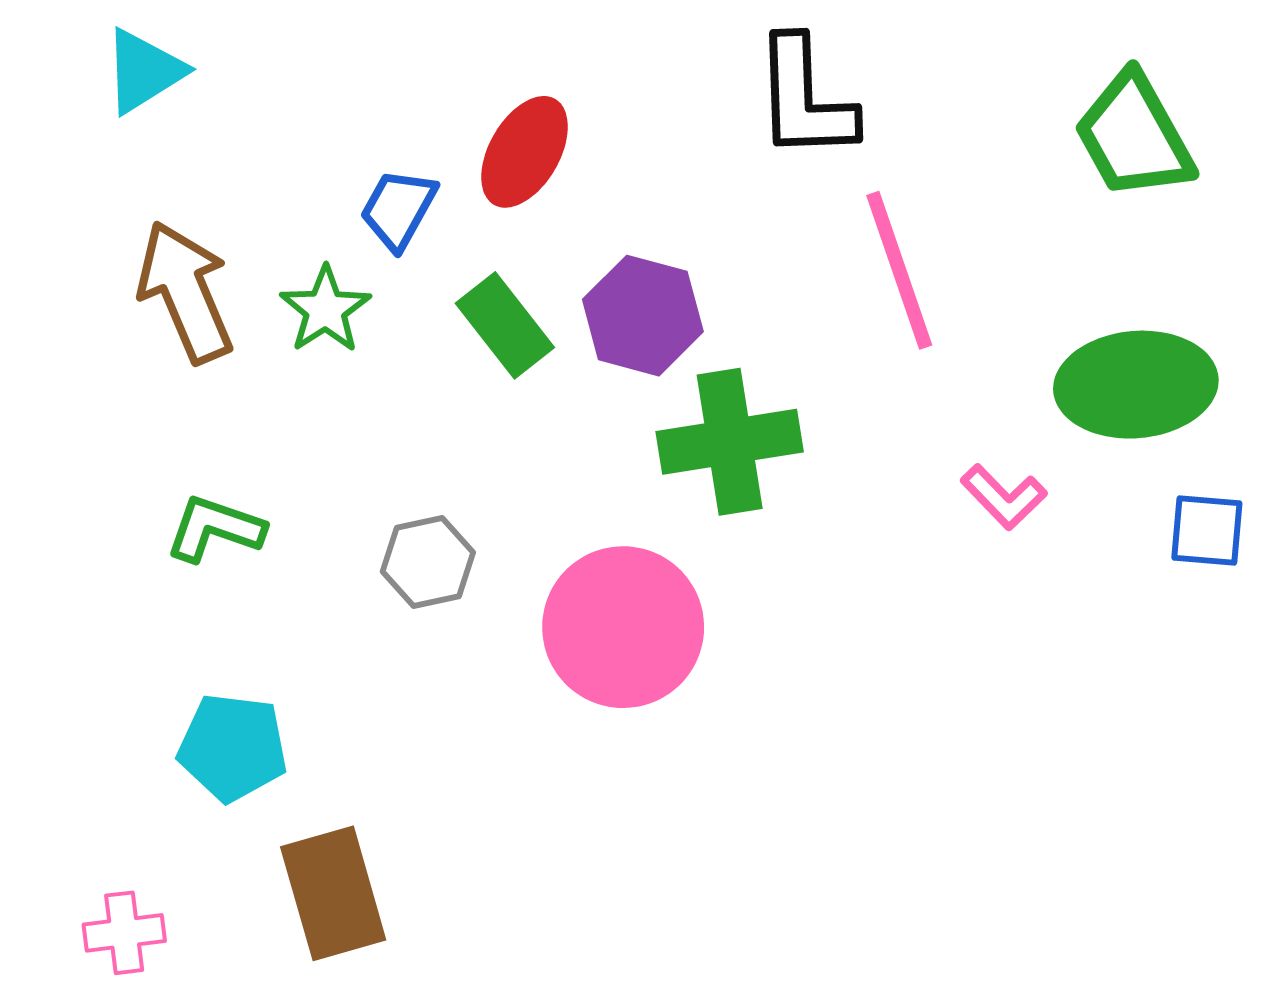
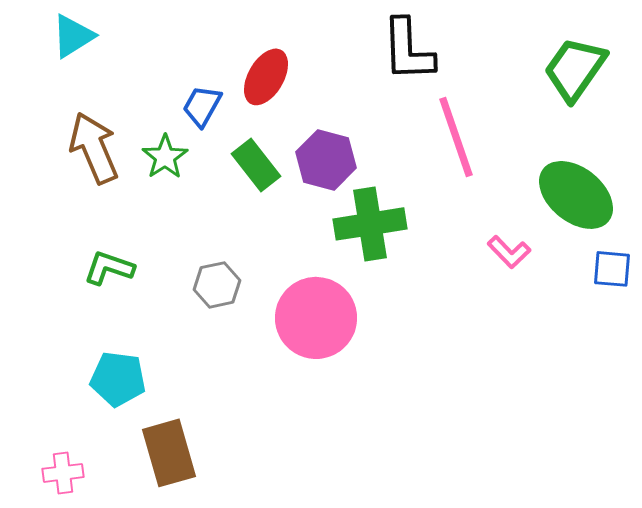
green trapezoid: (1134, 136) -> (575, 69), turned 64
green ellipse: (1136, 385) -> (576, 195), turned 44

